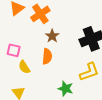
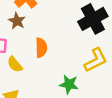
brown star: (52, 36) -> (17, 21), moved

